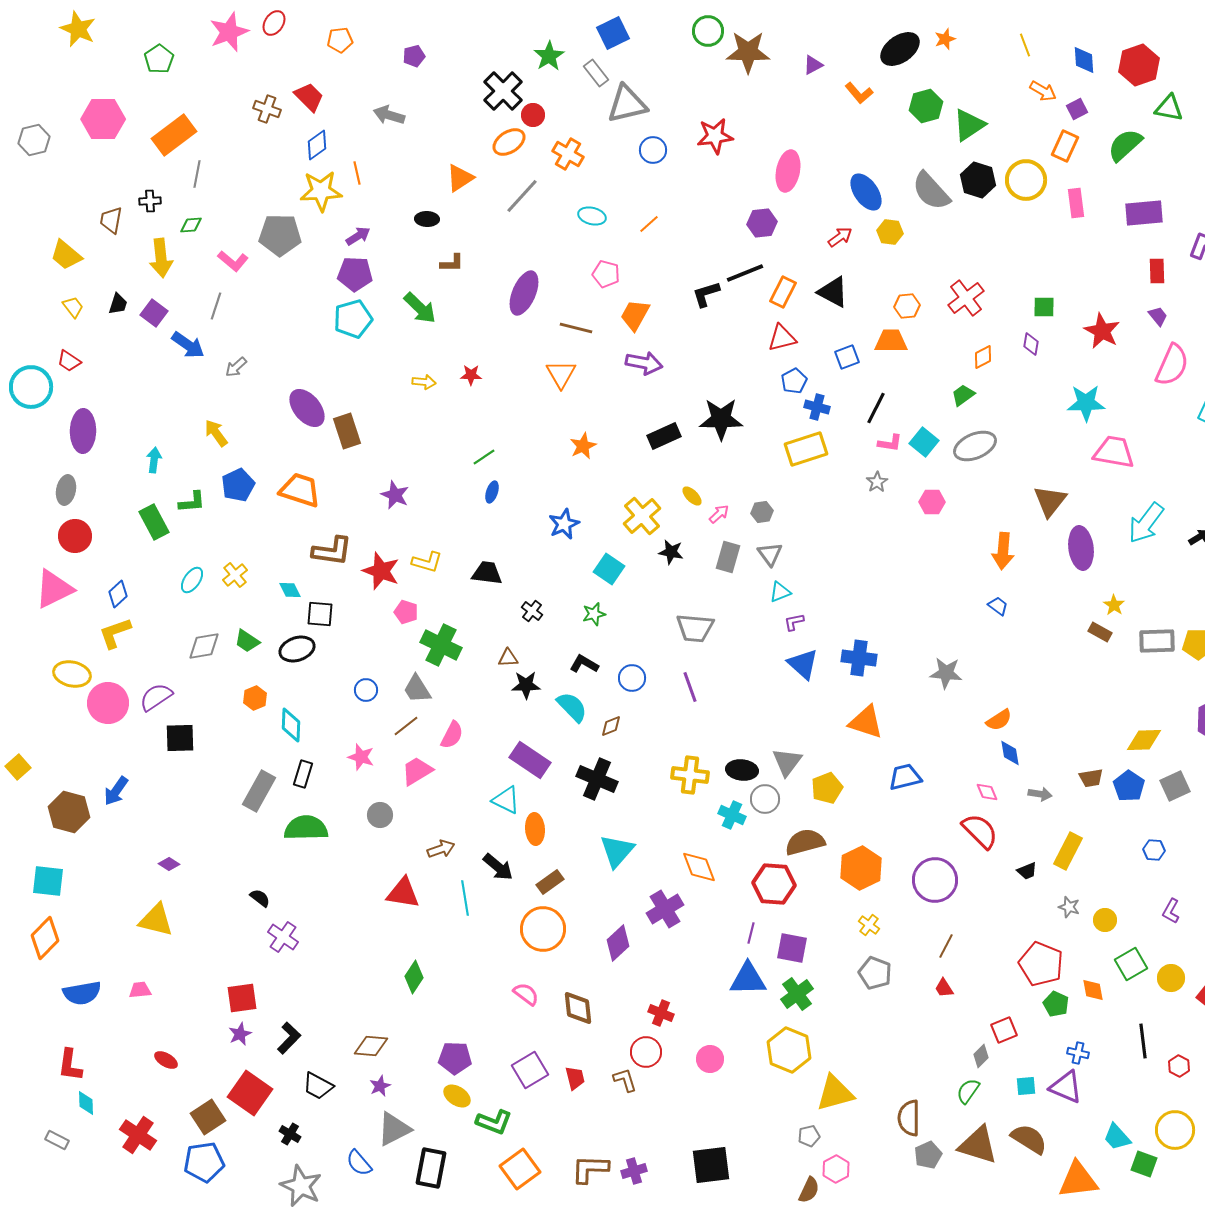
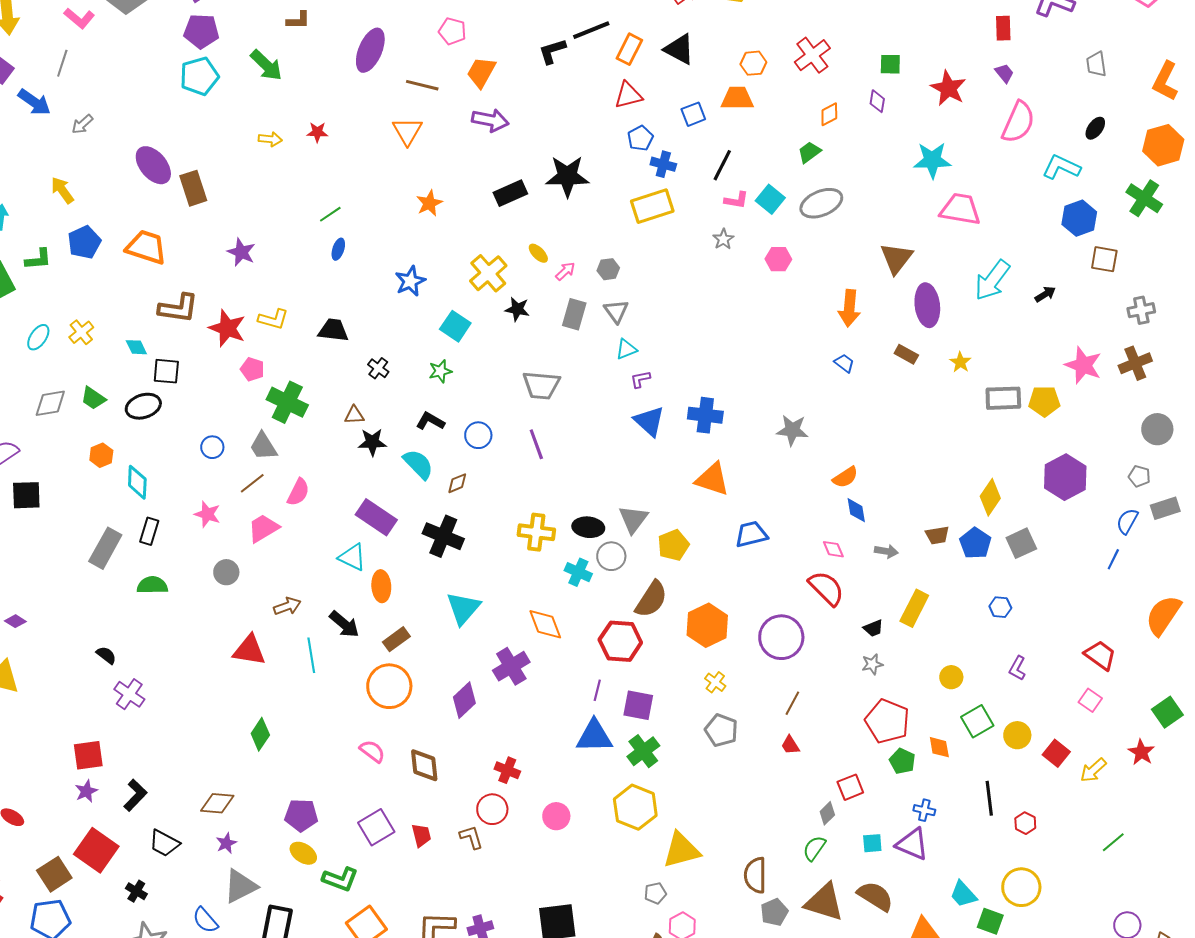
brown rectangle: (1100, 632) -> (906, 354), moved
yellow diamond: (1144, 740) -> (990, 497), turned -54
green semicircle: (306, 828) -> (152, 585), size x0.7
brown semicircle: (805, 842) -> (651, 599), turned 138
gray star: (1069, 907) -> (872, 664), moved, turned -30

